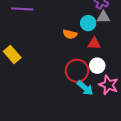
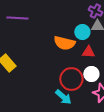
orange semicircle: (70, 34) -> (64, 43), size x1.5
cyan arrow: (85, 88) -> (63, 97), moved

